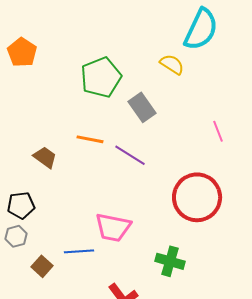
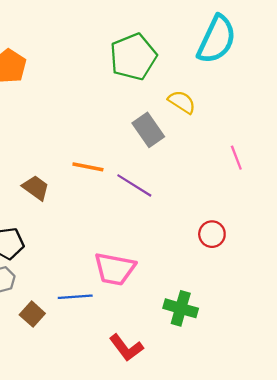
yellow semicircle: (172, 64) -> (182, 102), moved
green pentagon: (101, 77) -> (133, 57), moved
red circle: (197, 197) -> (212, 234), size x0.5

